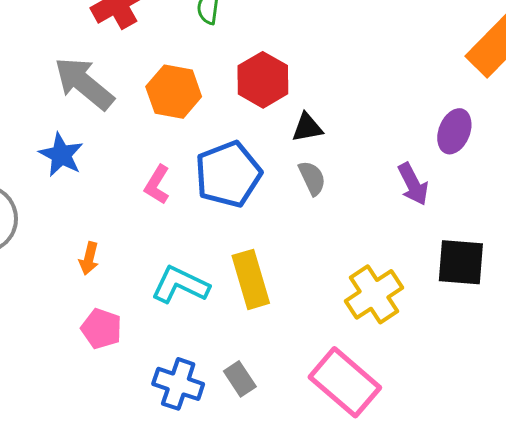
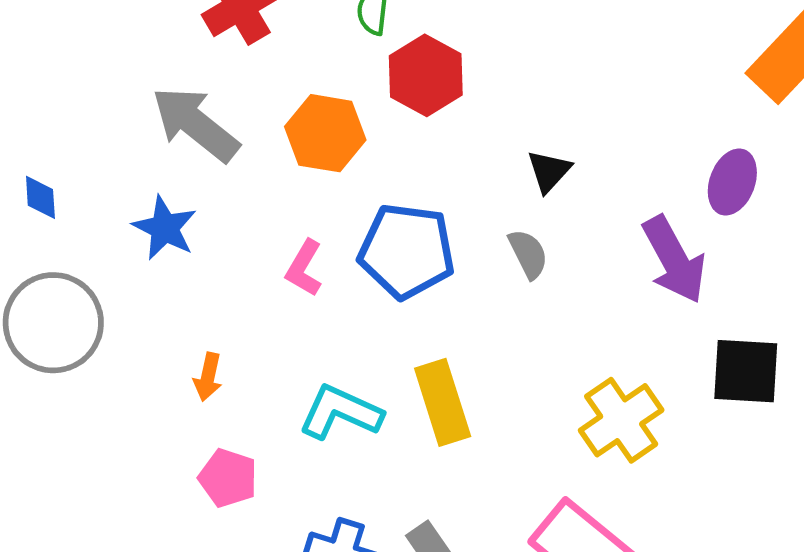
red hexagon: (263, 80) -> (426, 75), moved
black triangle: (307, 127) -> (549, 171), moved, turned -36
blue pentagon: (228, 174) -> (407, 251), turned 30
purple arrow: (413, 184) -> (674, 260), size x1.4

